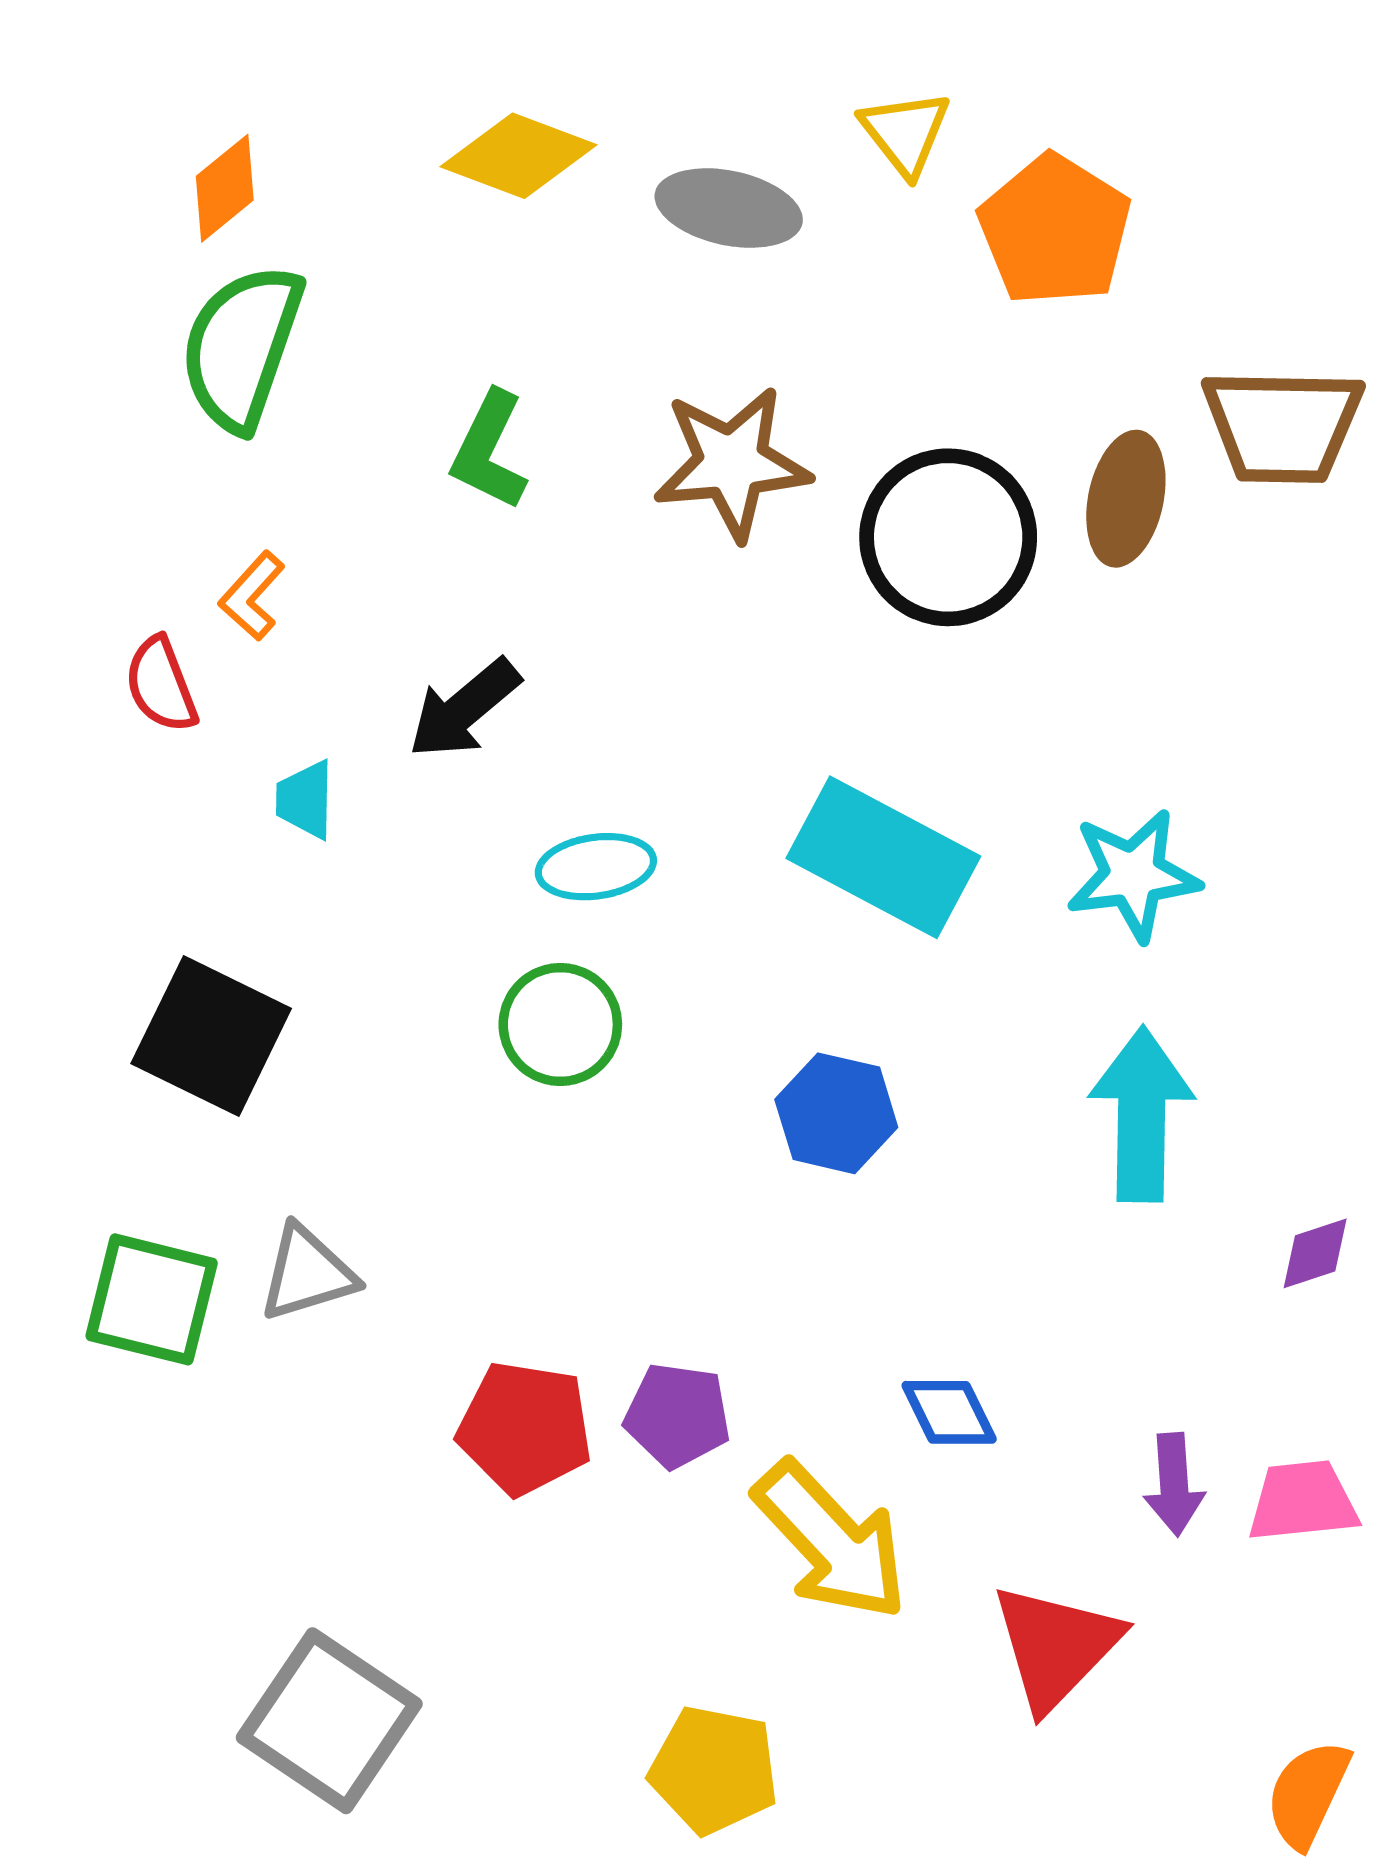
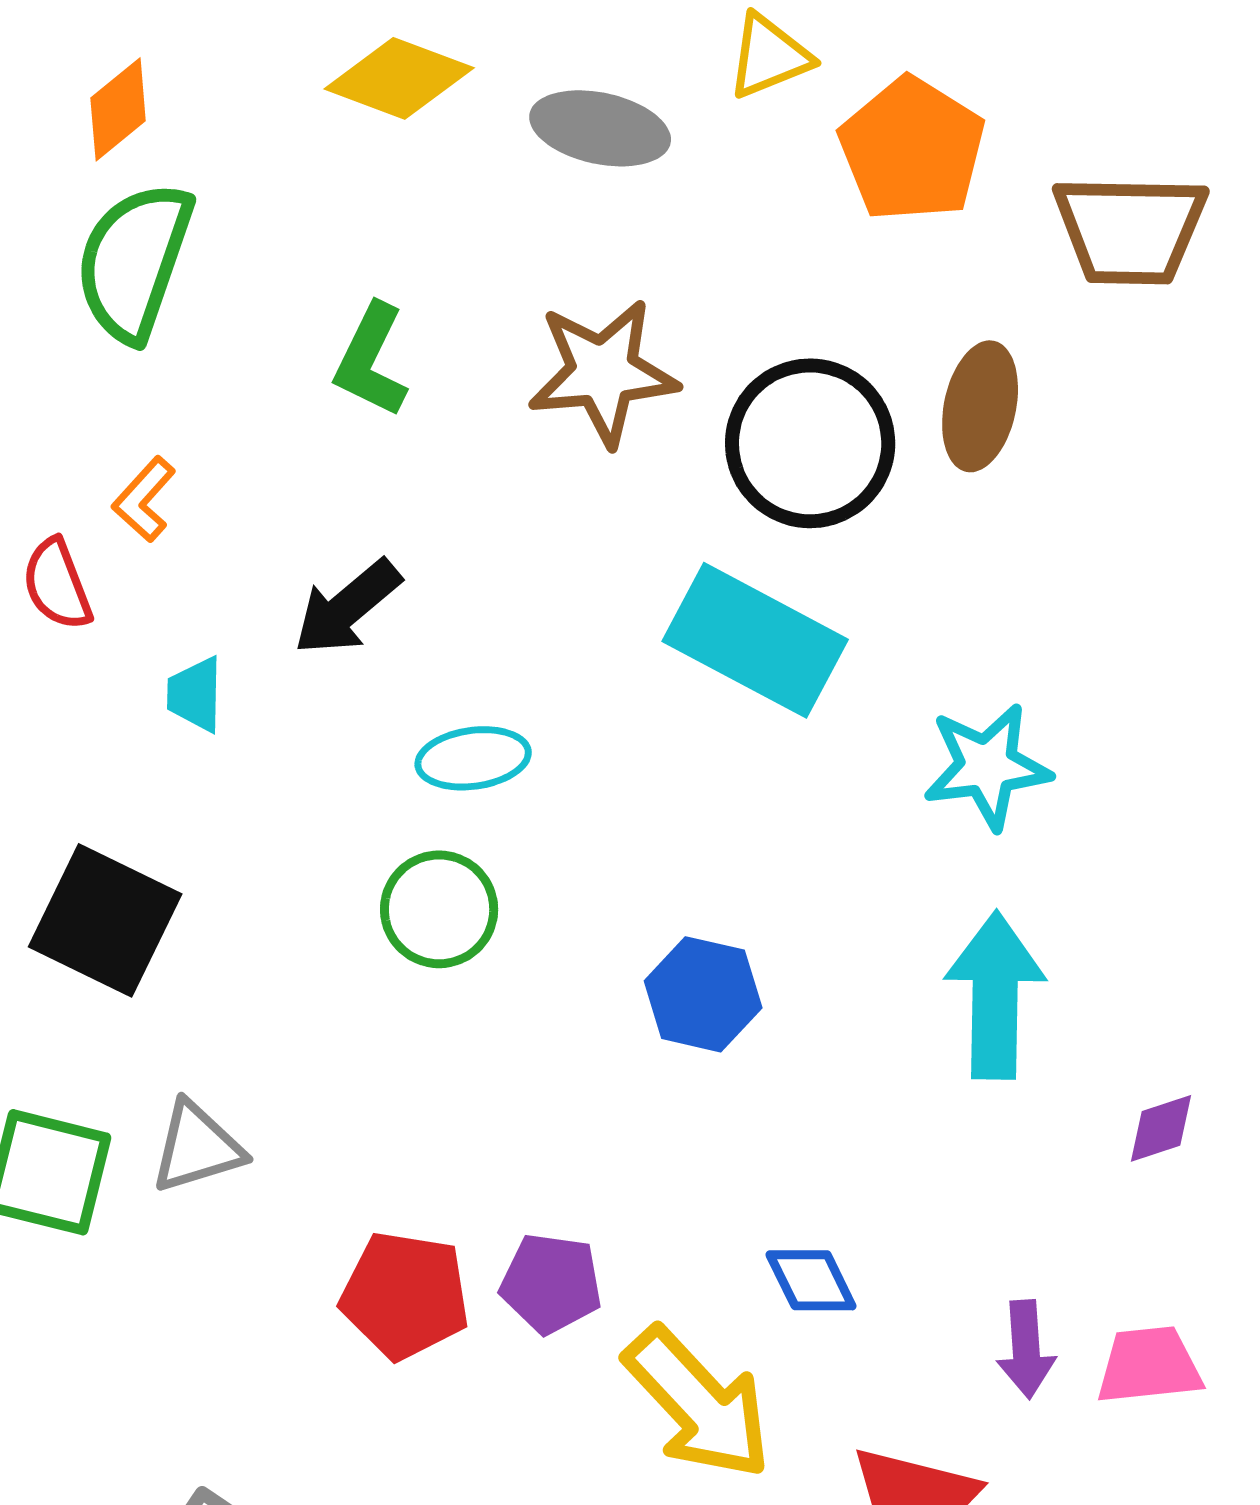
yellow triangle: (905, 133) -> (769, 56), turned 46
brown trapezoid: (1283, 425) -> (1130, 229), moved
cyan rectangle: (883, 857) -> (755, 640), moved

